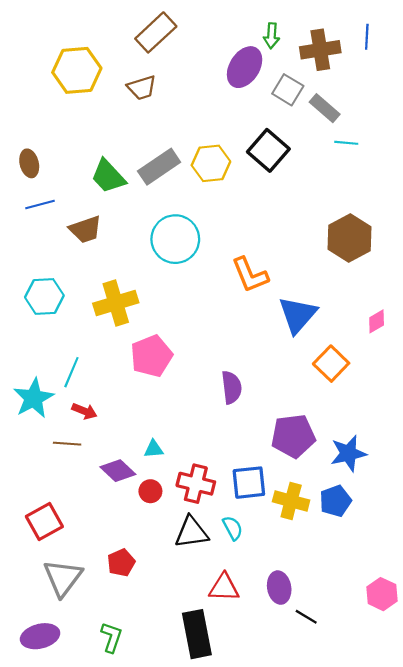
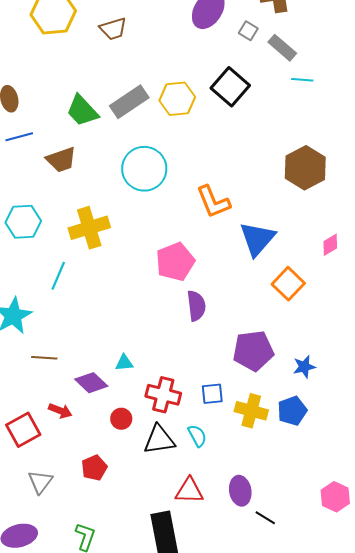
gray square: (288, 90) -> (248, 31), size x0.7
pink pentagon: (151, 356) -> (175, 262), moved
cyan line: (71, 372) -> (58, 276), moved
red arrow: (84, 411) -> (60, 411), moved
blue star: (348, 453) -> (304, 367), size x0.7
blue square: (249, 483) -> (212, 394), size x0.7
red circle: (150, 491) -> (121, 419), moved
gray triangle: (63, 578) -> (40, 482), size x0.7

